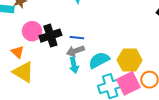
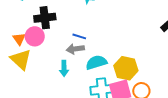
pink circle: (32, 31) -> (35, 36), moved
black cross: (50, 36) -> (45, 18), moved
cyan arrow: (74, 65) -> (64, 68), moved

